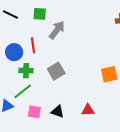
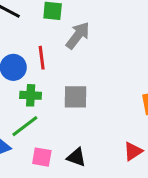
gray square: (56, 71) -> (76, 97), turned 30
red triangle: (88, 110) -> (133, 151), moved, turned -32

